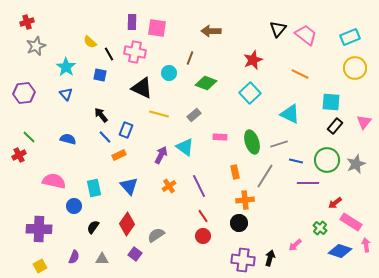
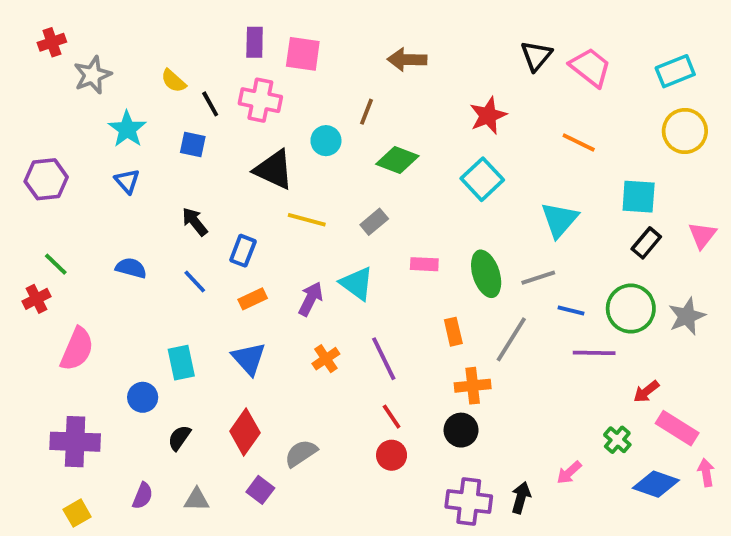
gray star: (36, 46) -> (92, 75), moved
cyan triangle: (290, 114) -> (559, 220), turned 45
blue line: (105, 137) -> (195, 282), moved
orange rectangle: (119, 155) -> (253, 299), moved
pink semicircle: (54, 181) -> (77, 349), moved, turned 100

